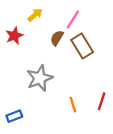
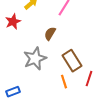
brown semicircle: (57, 38) -> (50, 34), moved
brown rectangle: (82, 46) -> (72, 61), moved

